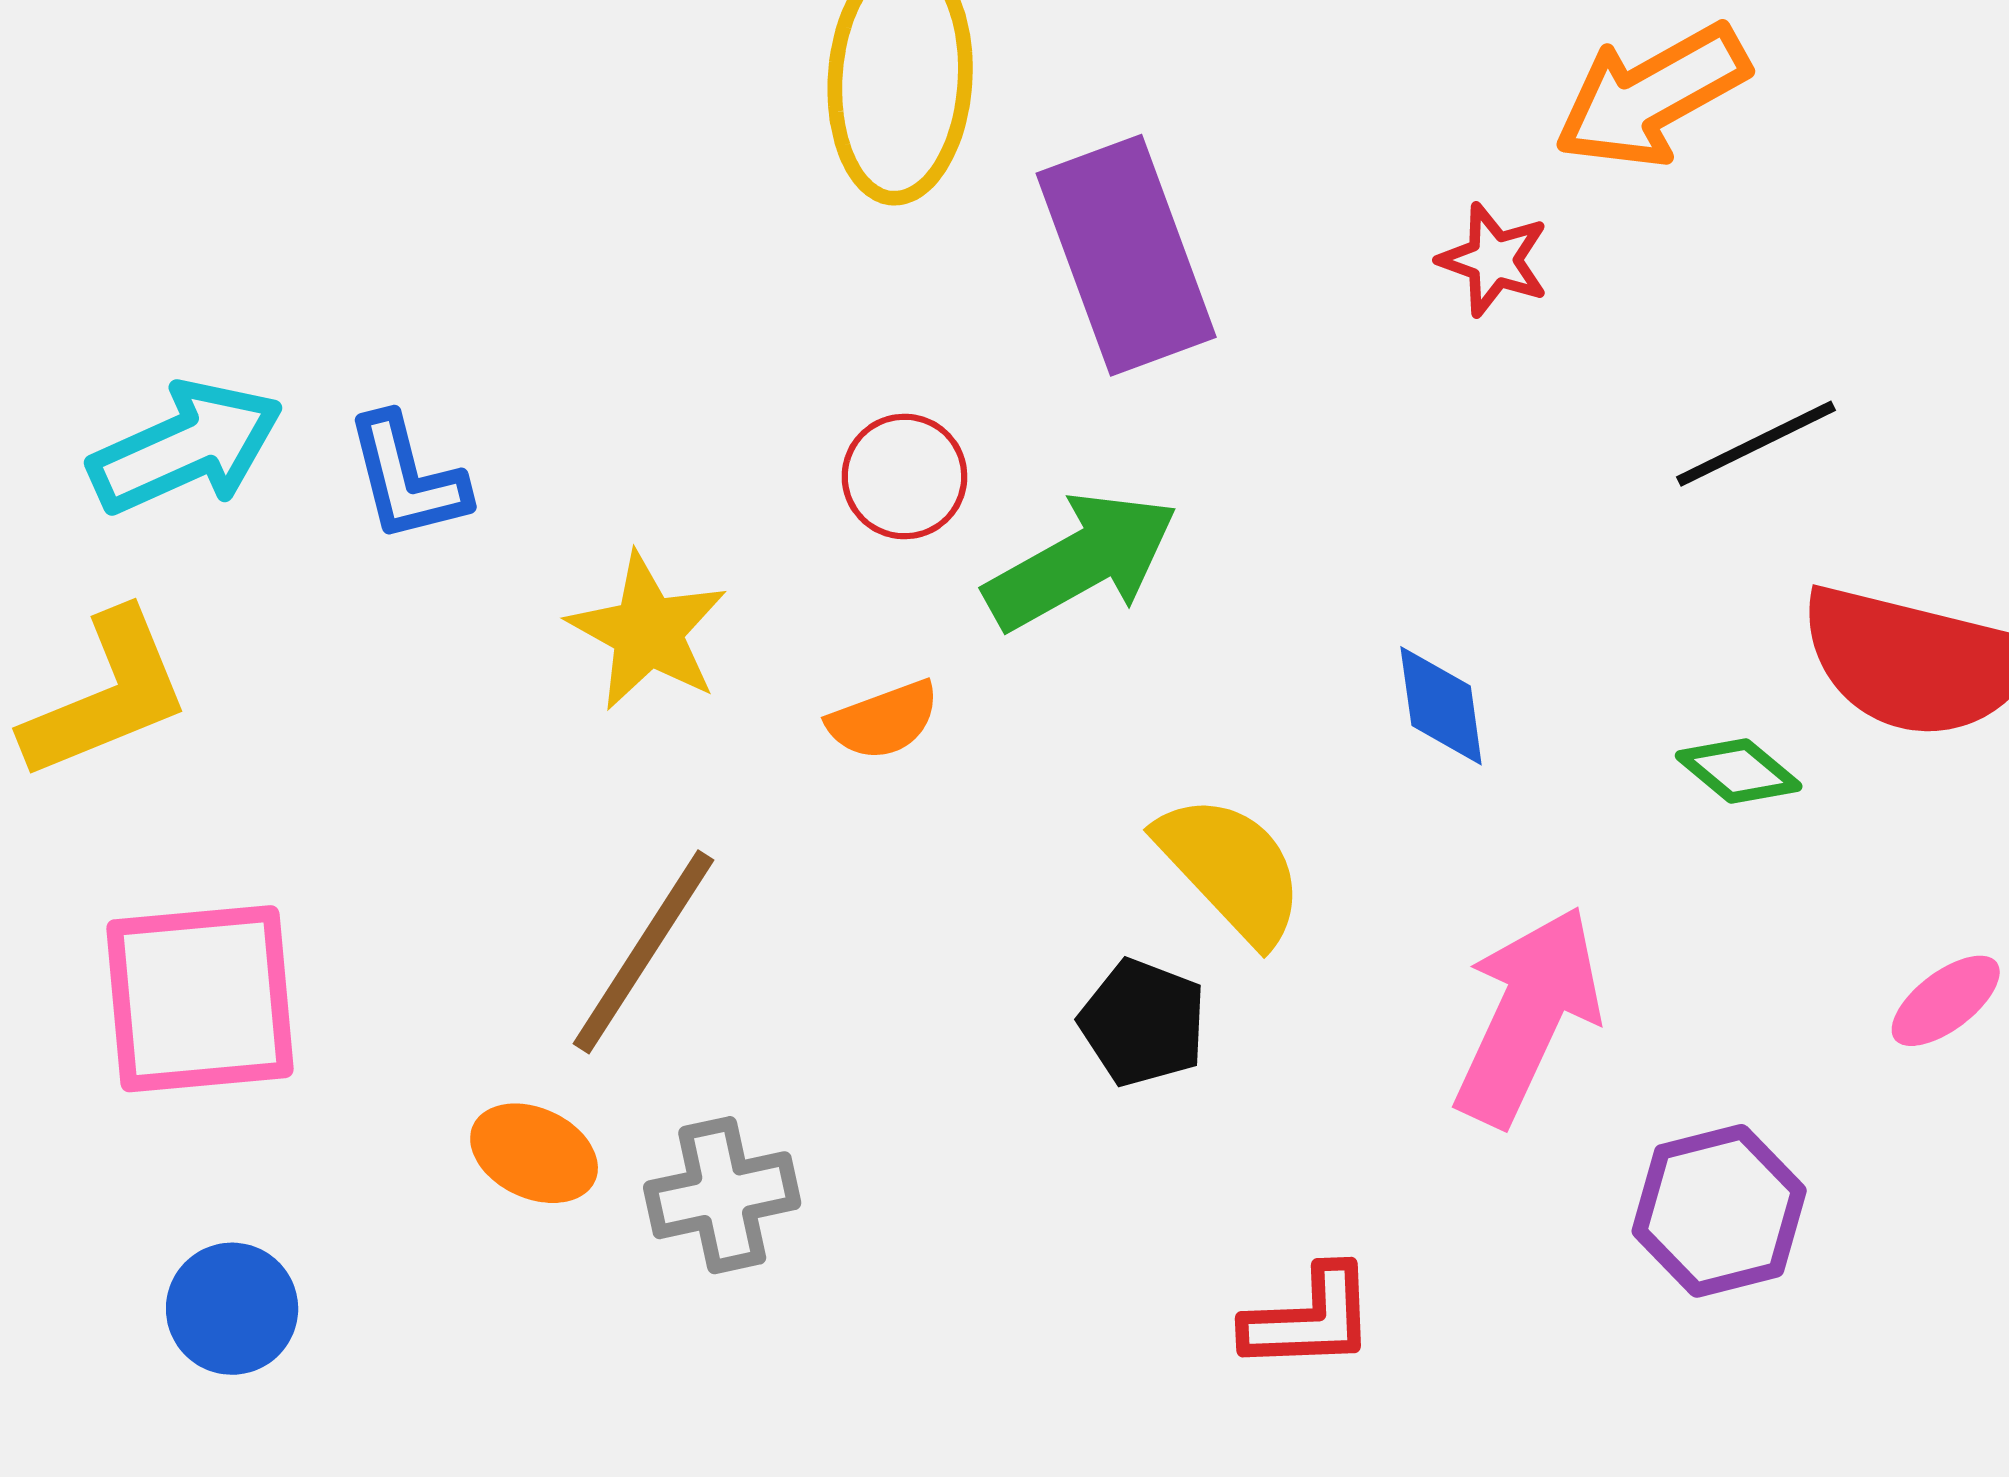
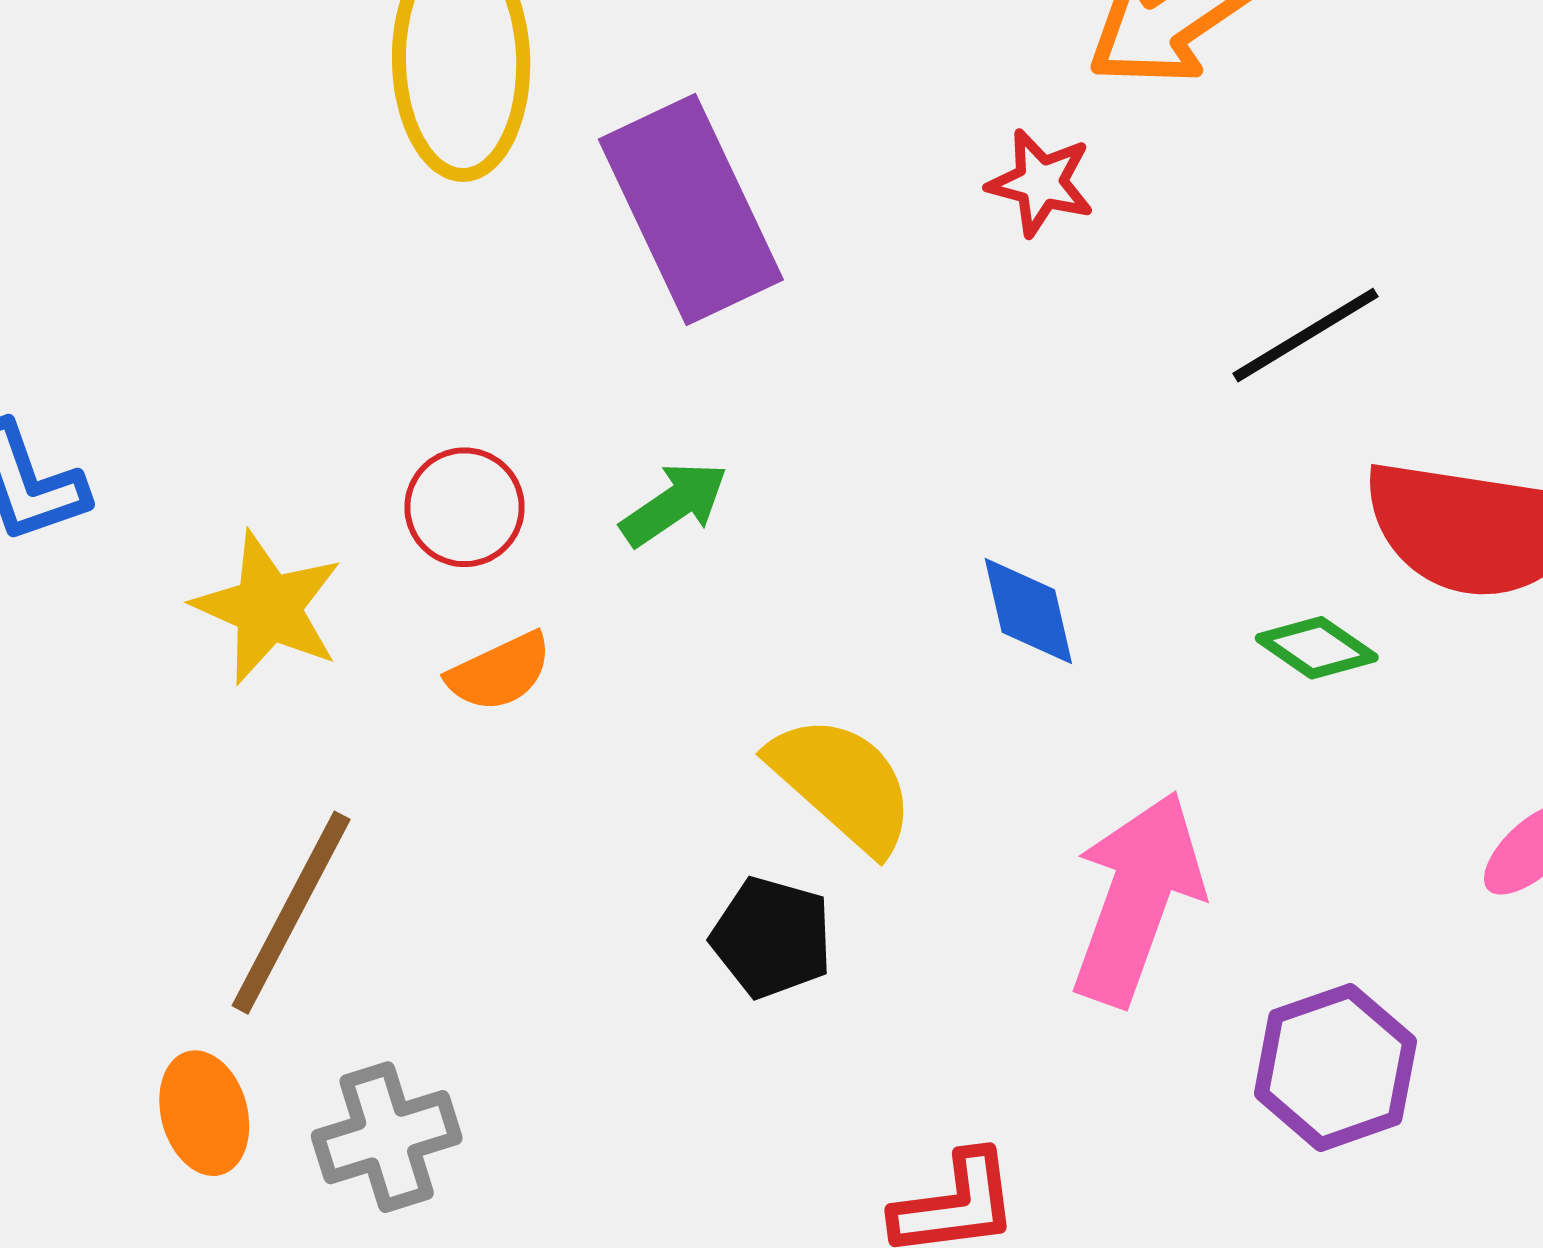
red circle: (904, 477) -> (465, 507), moved
green arrow: (1081, 561) -> (674, 504), size x0.6
orange ellipse: (534, 1153) -> (204, 1113), turned 55

